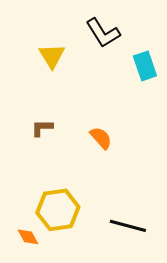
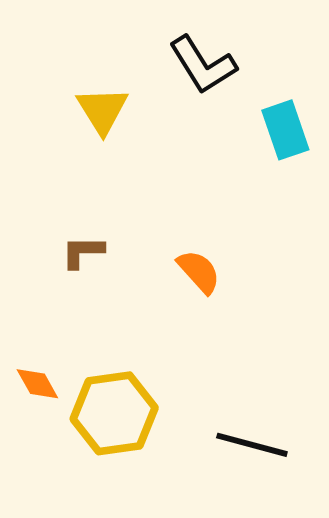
orange diamond: (28, 237) -> (37, 384), moved

